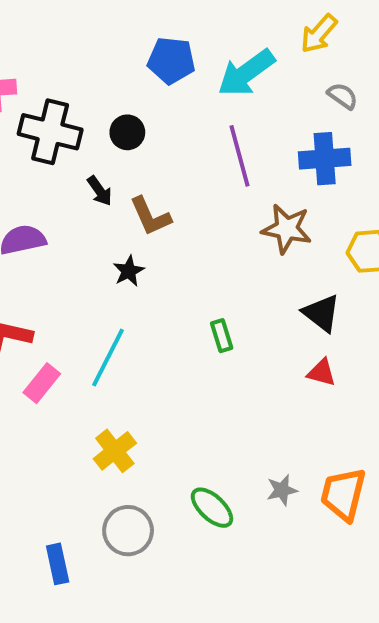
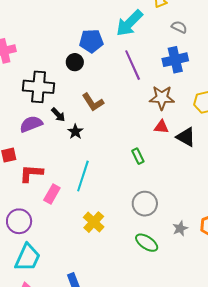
blue pentagon: (171, 60) -> (91, 41), moved
black cross: (50, 132) -> (39, 87), moved
black arrow: (100, 191) -> (58, 115), moved
black star: (129, 271) -> (75, 132), moved
red triangle: (321, 373) -> (161, 127), moved
gray circle: (128, 531) -> (145, 204), moved

